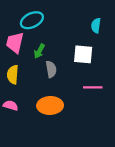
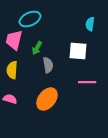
orange ellipse: (50, 105) -> (47, 99), turned -50

